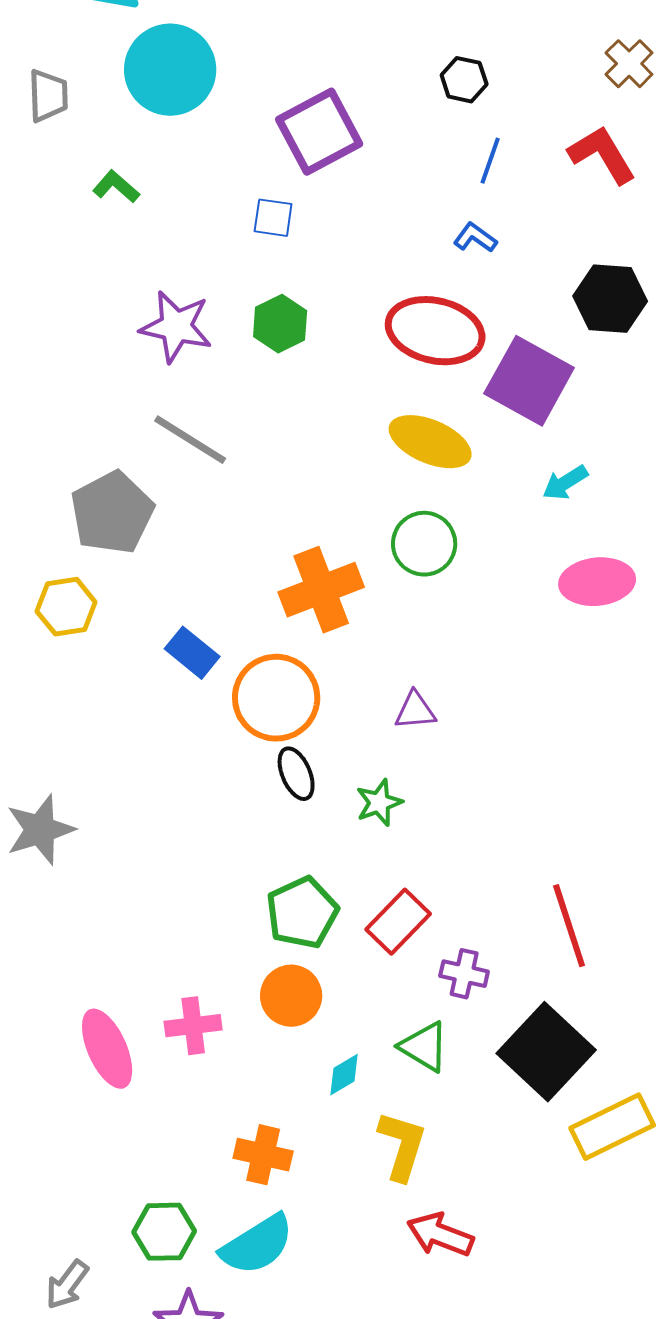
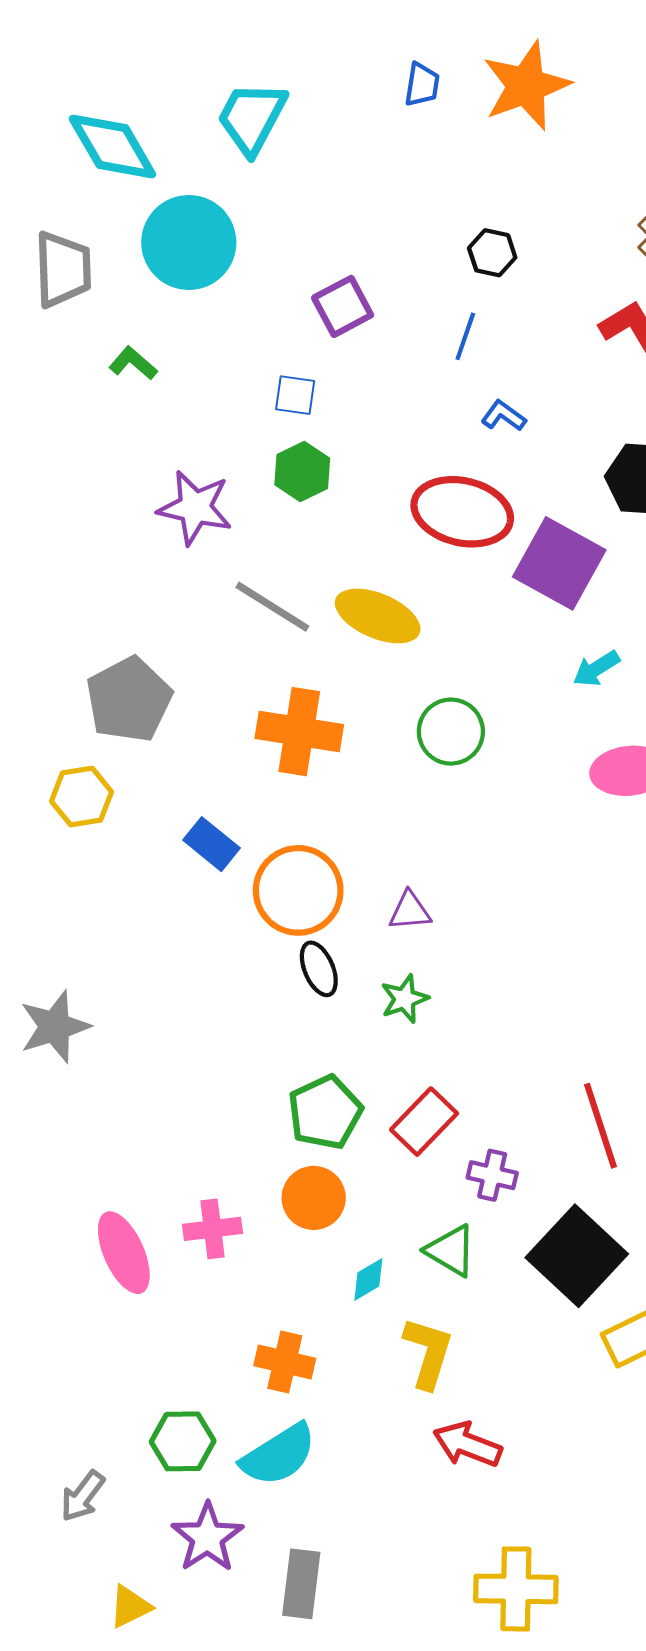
gray trapezoid: (48, 96) -> (63, 269), size x1.4
purple square: (319, 132) -> (343, 306), size x0.7
blue line: (490, 161) -> (465, 336), moved
green hexagon: (280, 324) -> (302, 472), moved
gray line: (190, 440) -> (272, 607), moved
yellow ellipse: (430, 442) -> (378, 616), moved
orange cross: (321, 590) -> (299, 732), moved, turned 30
purple triangle: (415, 711) -> (410, 911), moved

